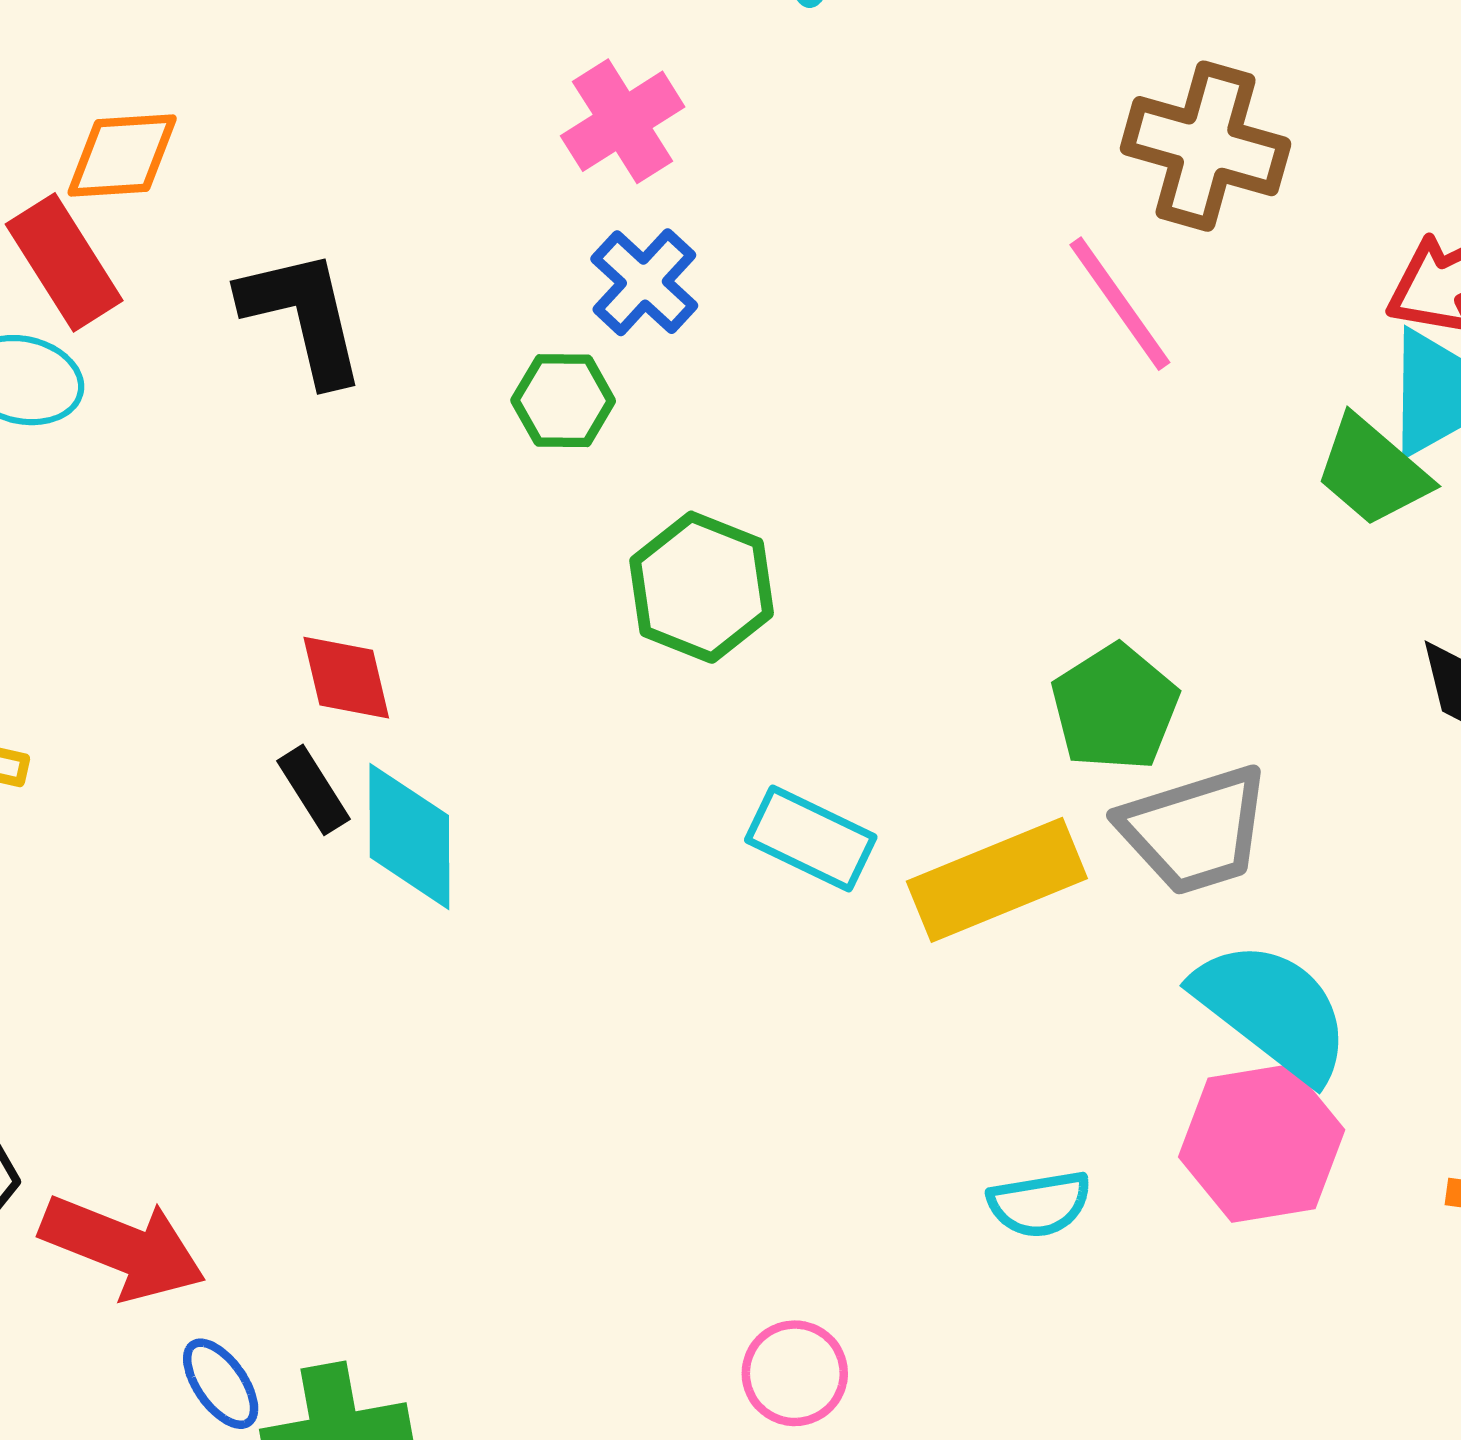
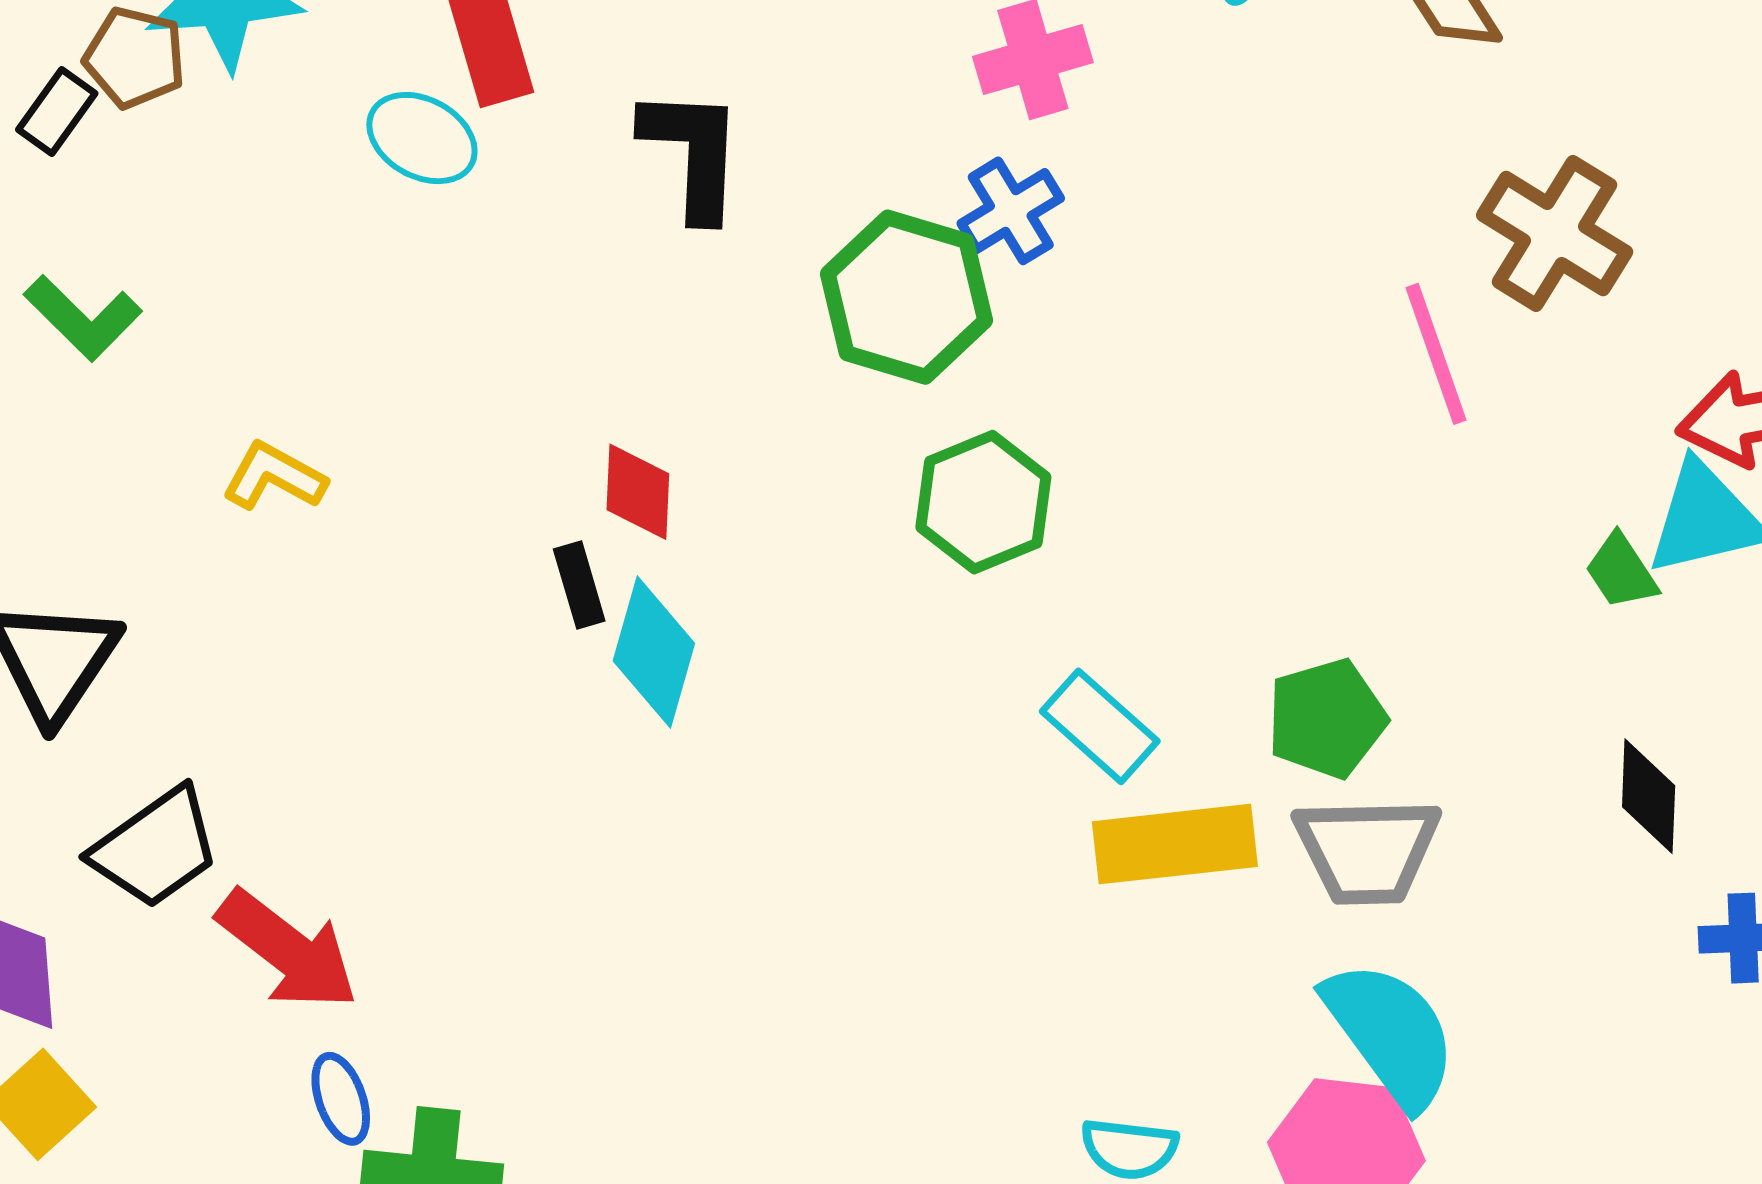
green hexagon: (563, 401) -> (906, 297), size x1.8
green trapezoid: (1372, 471) -> (1621, 571), size x0.7
cyan rectangle: (811, 839) -> (1100, 726), moved

